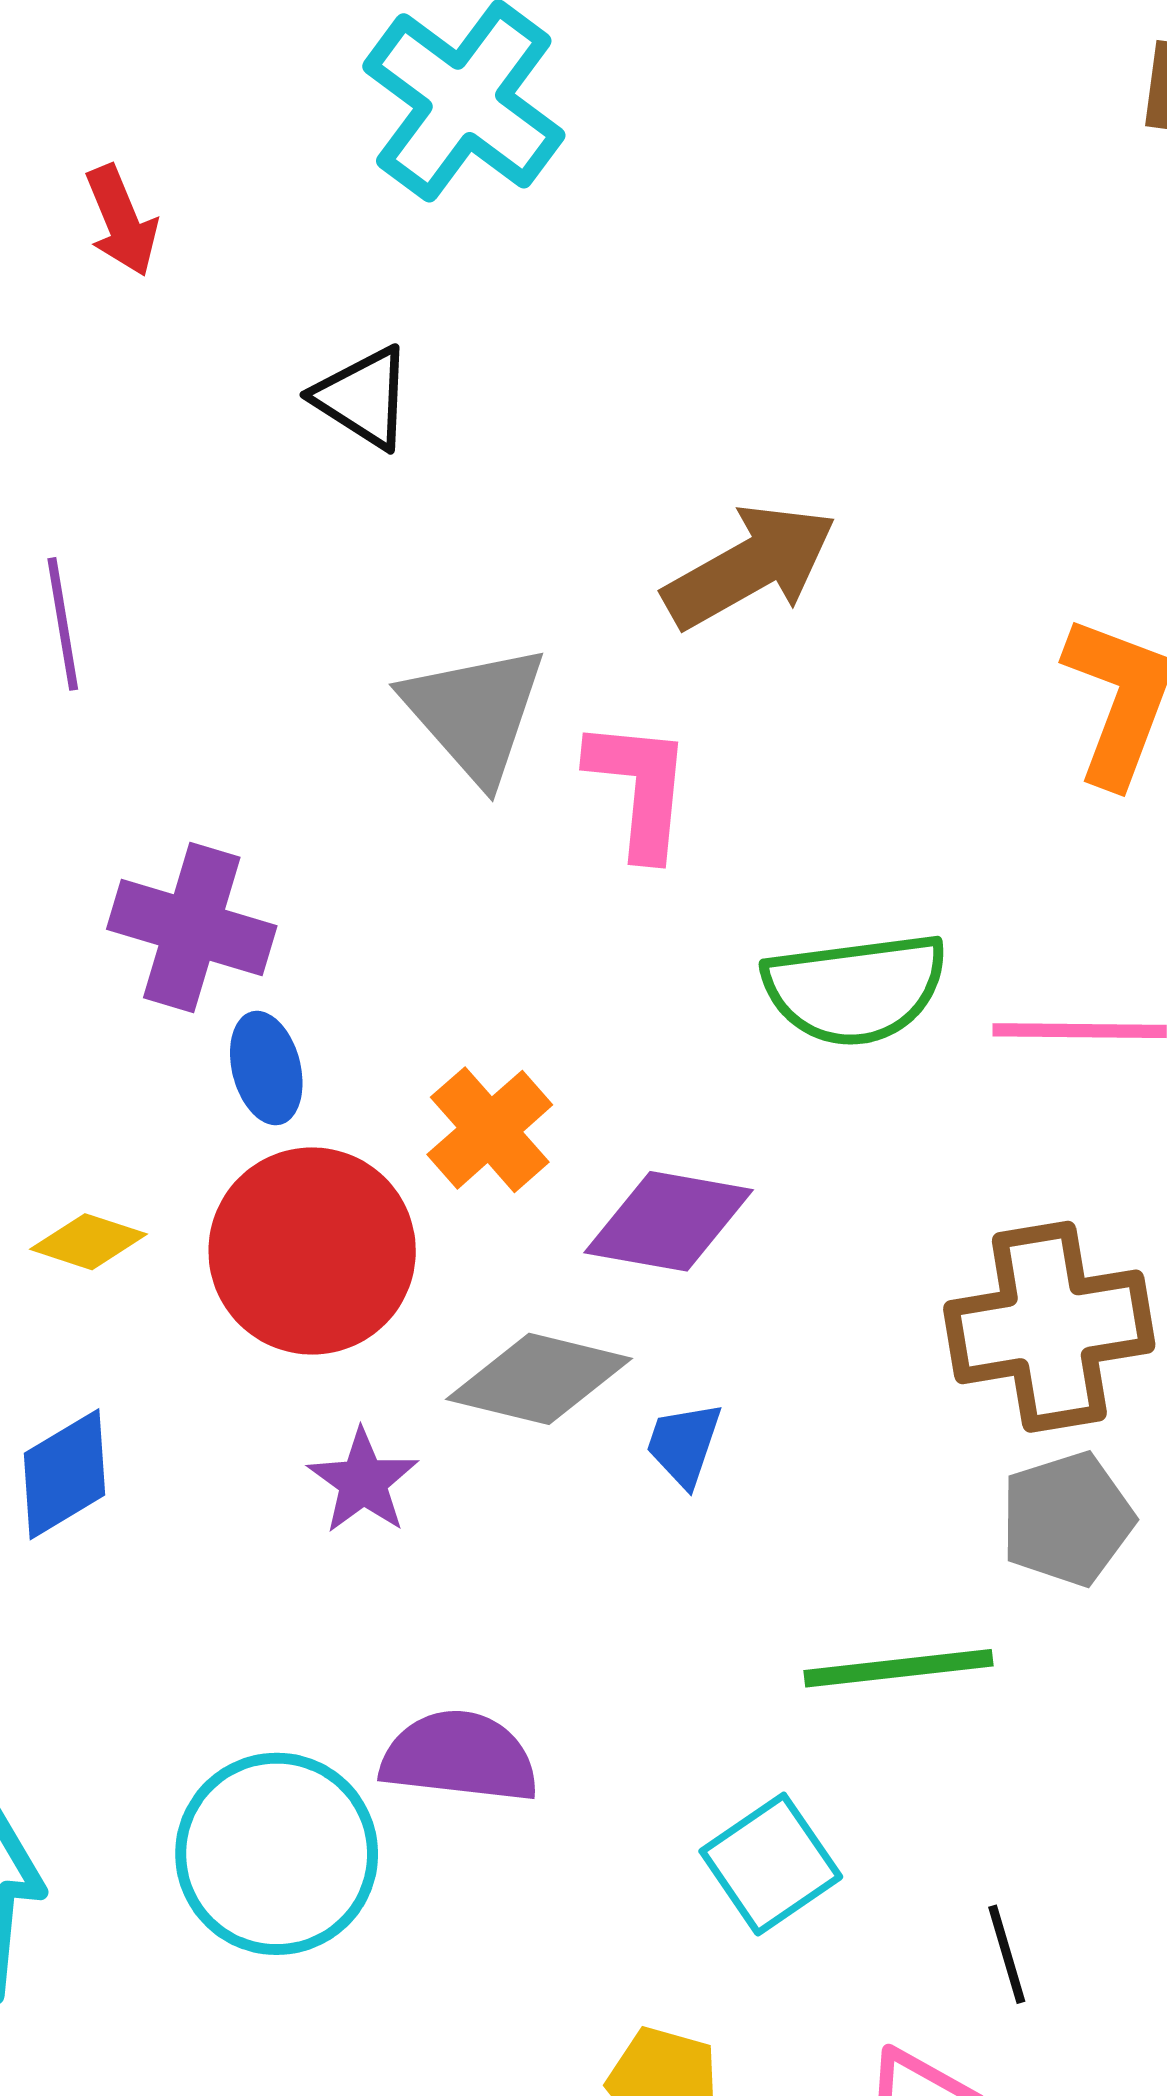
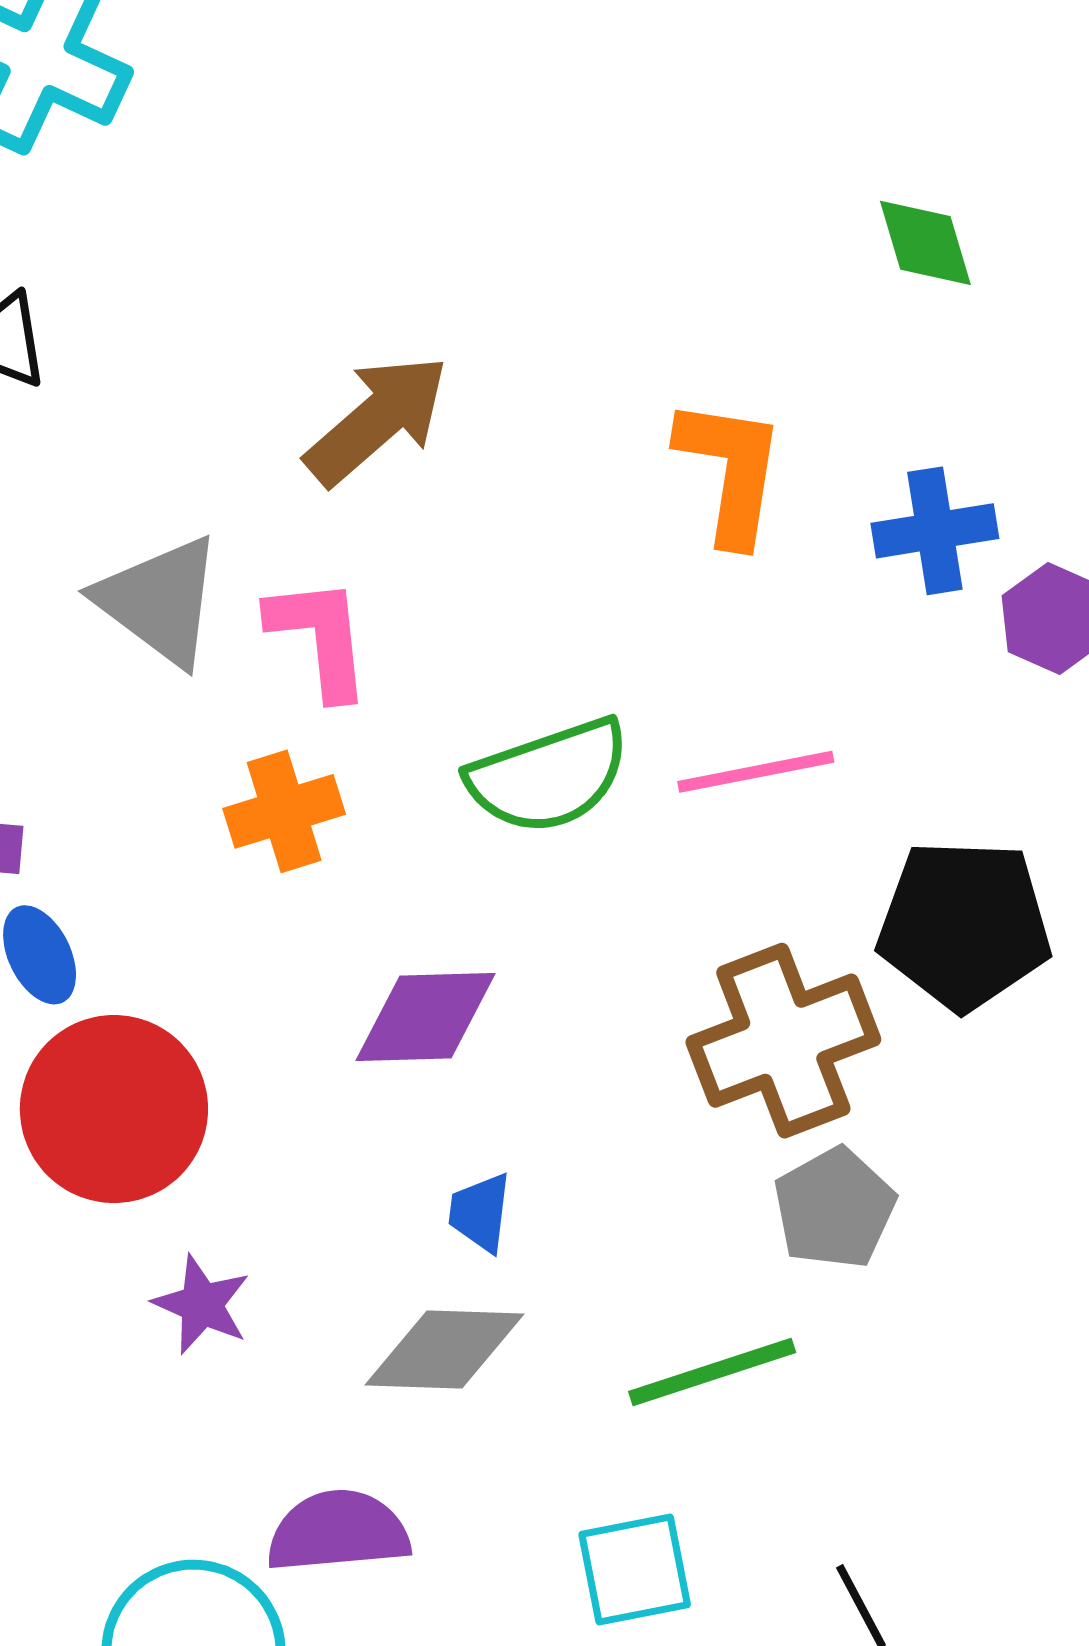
orange cross: (490, 1130) -> (284, 811), moved, turned 36
gray diamond: (539, 1379) -> (444, 1349), moved
cyan square: (771, 1864) -> (635, 1570), turned 35

